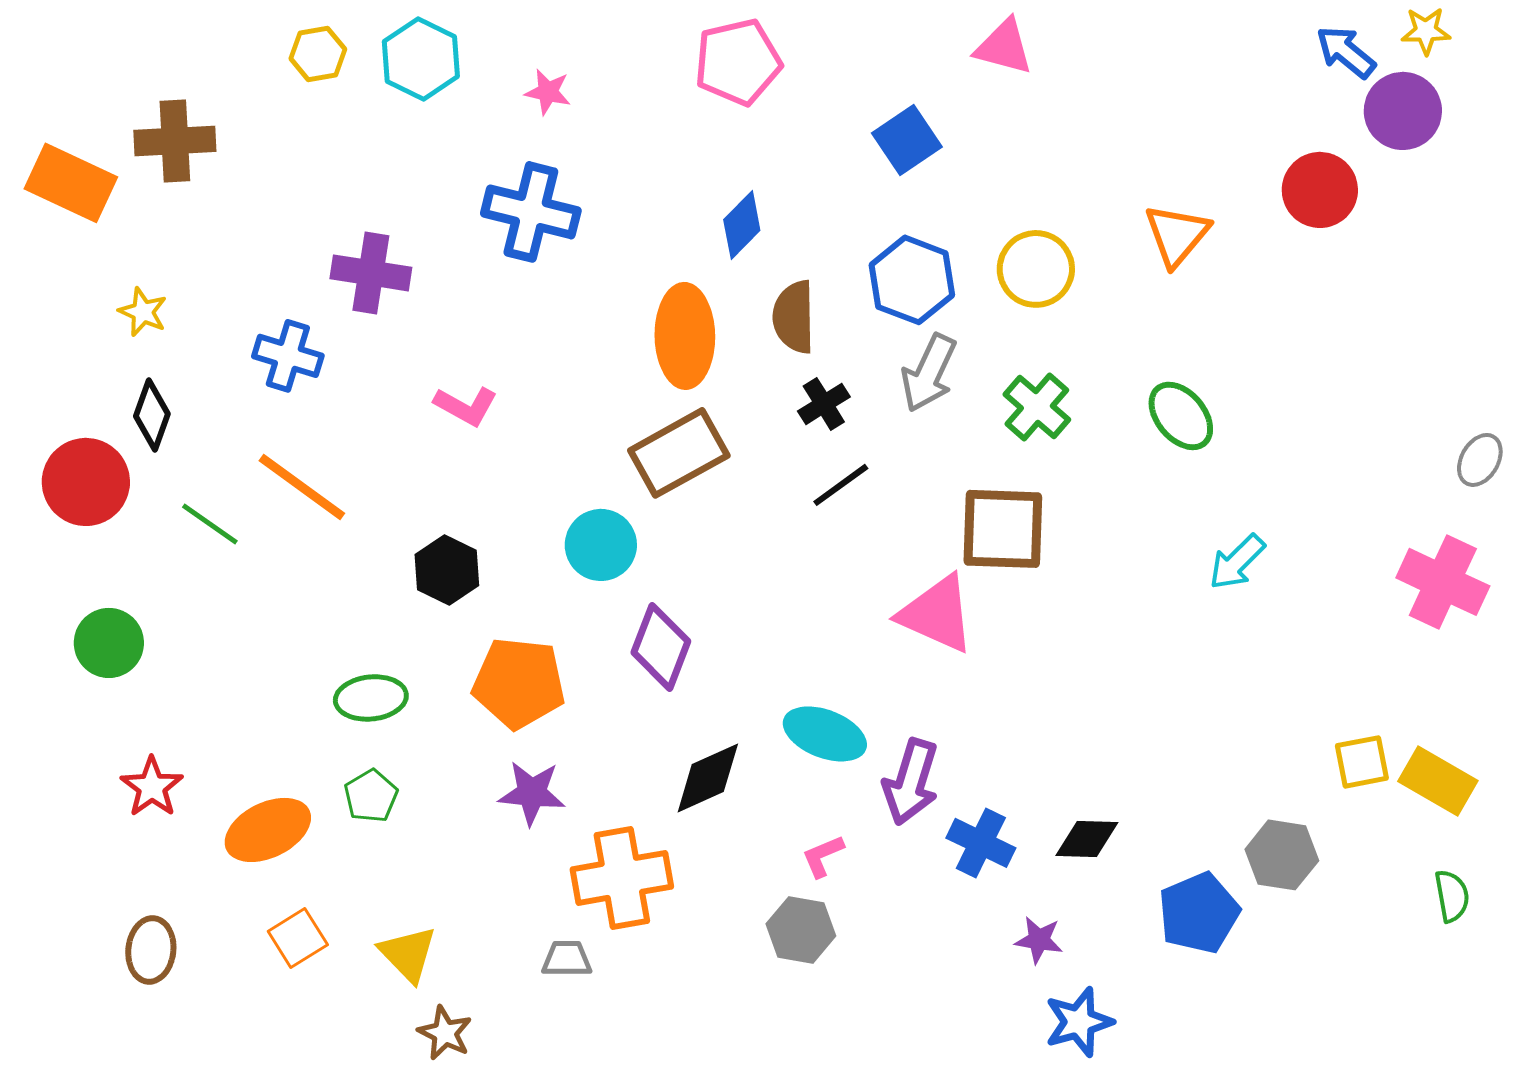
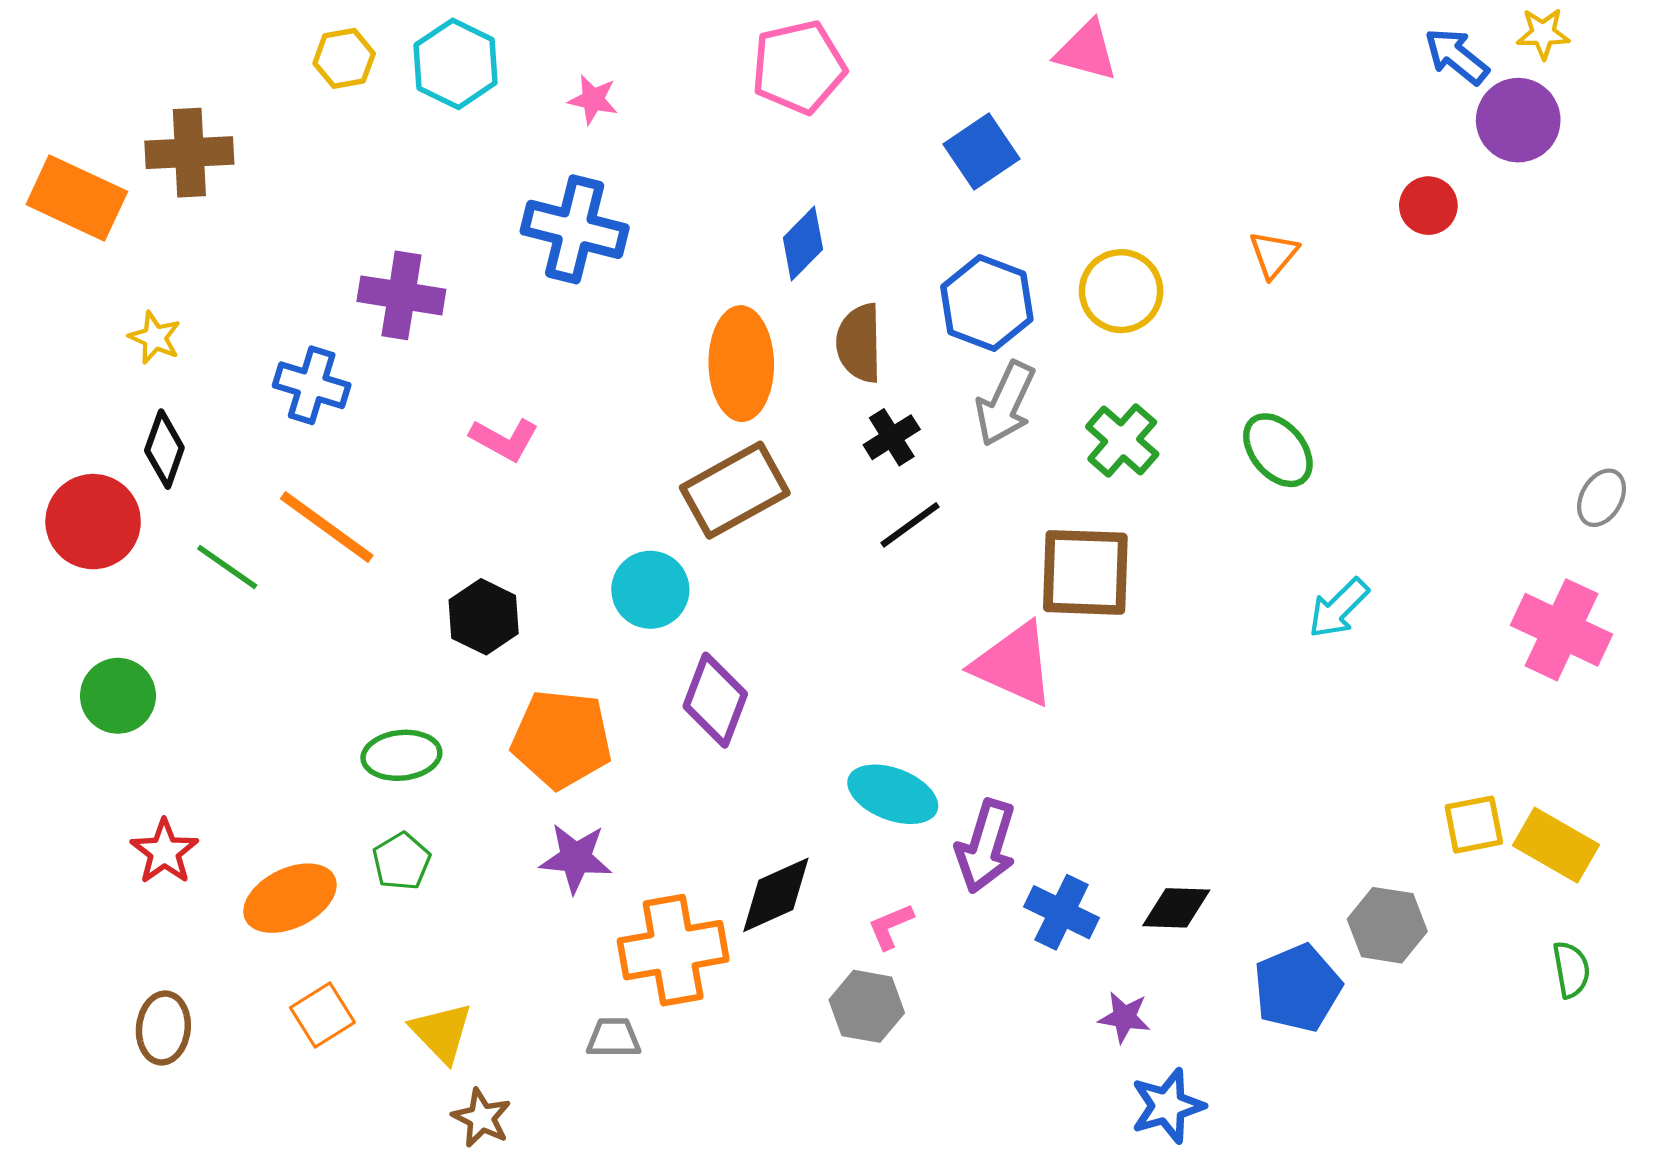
red circle: (1320, 190) -> (1428, 206), size x0.7
orange triangle: (1177, 235) -> (1274, 254), size x0.7
black diamond: (708, 778) -> (776, 895), moved

